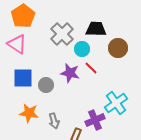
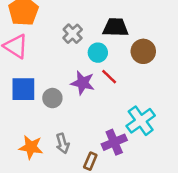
gray cross: (62, 34) -> (73, 34), size x0.7
orange star: (29, 113) -> (31, 147), moved

